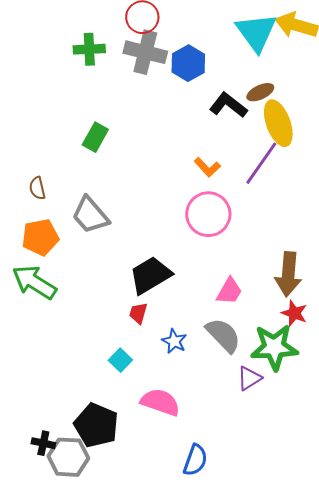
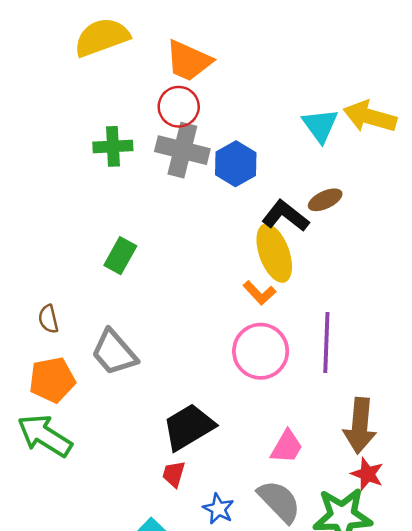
cyan triangle: (256, 32) -> (320, 125), size x0.7
yellow ellipse: (278, 123) -> (274, 253), moved
purple line: (261, 163) -> (326, 343), moved, turned -33

